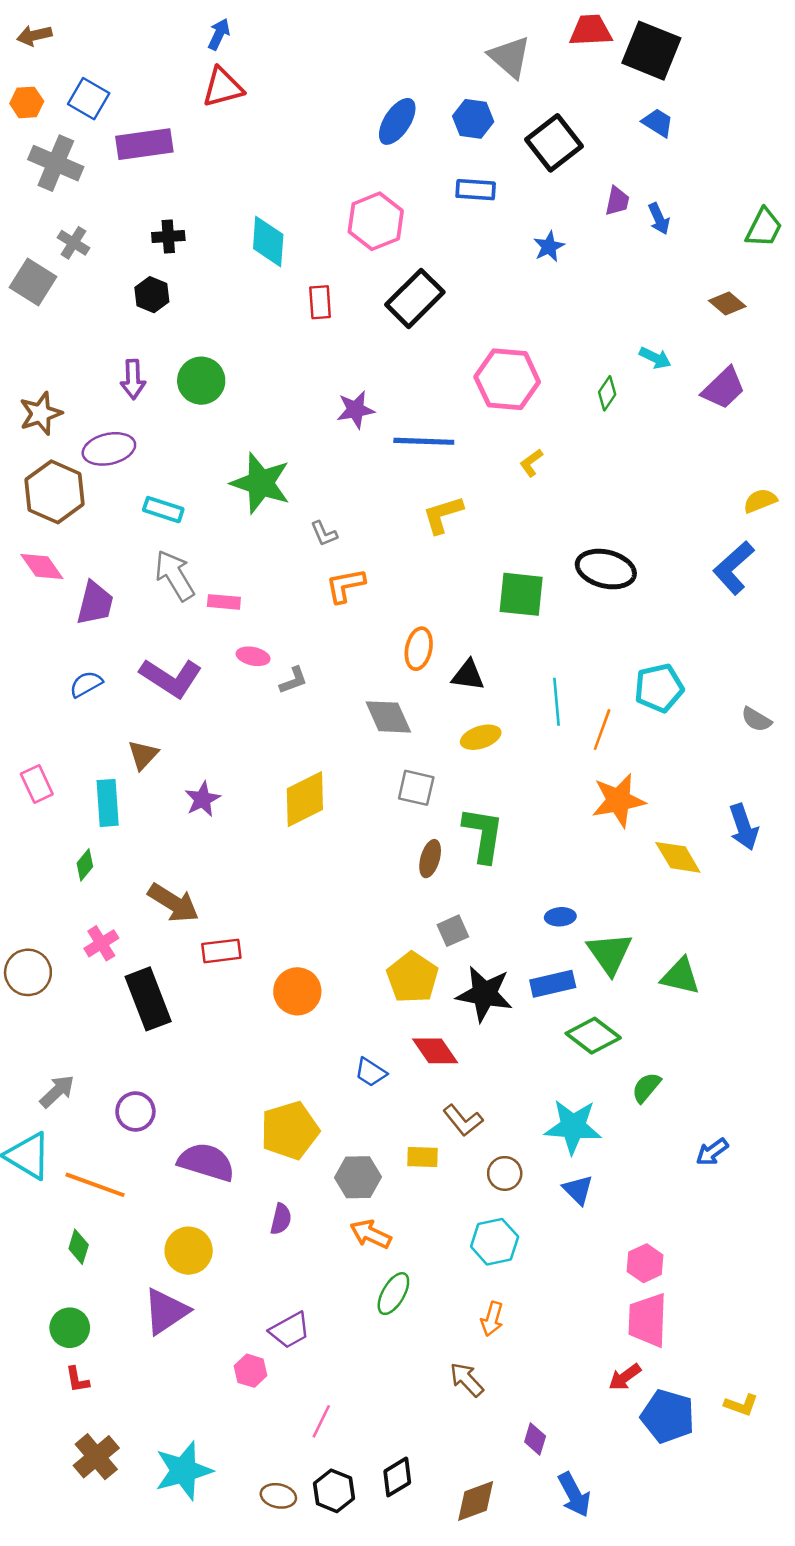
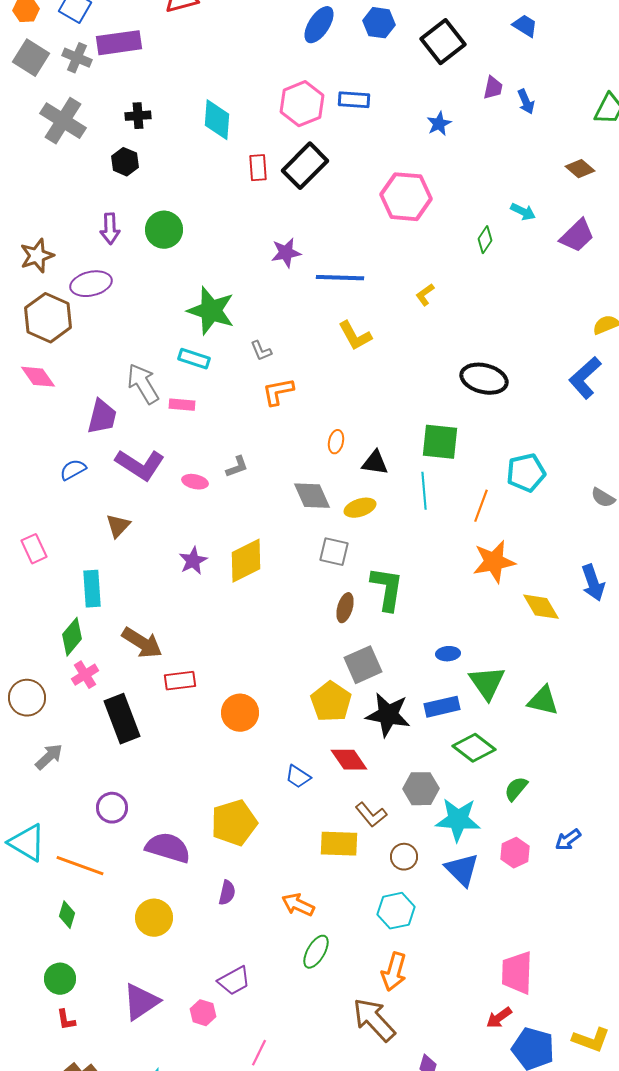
gray cross: (56, 163) -> (77, 58), moved, size x0.7
blue rectangle: (476, 190) -> (354, 100), moved
gray cross: (73, 243) -> (63, 121), size x1.8
gray square: (33, 282) -> (31, 58), moved
black rectangle: (415, 298) -> (305, 166), moved
pink hexagon: (507, 379) -> (406, 197), moved
cyan rectangle: (163, 510) -> (194, 359), moved
yellow L-shape: (443, 515) -> (355, 336), turned -102
green square: (521, 594) -> (440, 442), moved
purple trapezoid: (95, 603) -> (102, 417), moved
orange ellipse: (419, 649) -> (336, 442), size x0.7
pink ellipse: (253, 656) -> (195, 482), moved
cyan line: (557, 702) -> (424, 491), moved
yellow ellipse: (481, 737) -> (360, 508), moved
purple star: (202, 799) -> (193, 561), moved
cyan rectangle: (108, 803) -> (92, 589), moved
green diamond: (85, 865) -> (72, 637), moved, size x1.5
gray square: (453, 931) -> (363, 665), size x1.5
gray arrow: (57, 1091) -> (49, 757), moved
yellow rectangle: (422, 1157) -> (339, 844), size x1.5
gray hexagon: (358, 1177) -> (421, 789), moved
blue triangle: (578, 1190) -> (462, 870), size x1.4
pink hexagon: (645, 1263) -> (515, 853), moved
purple triangle: (166, 1311) -> (141, 1002), moved
orange arrow: (492, 1319) -> (394, 972), size x1.4
brown arrow: (467, 1380) -> (374, 1020), size x1.6
yellow L-shape: (741, 1405) -> (591, 1040), size x1.4

